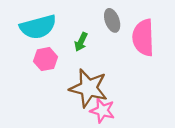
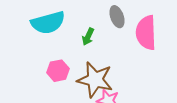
pink hexagon: (46, 59) -> (58, 71), moved

